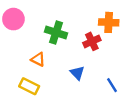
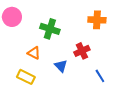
red cross: (92, 41) -> (82, 51), moved
blue triangle: (77, 73) -> (61, 66), moved

